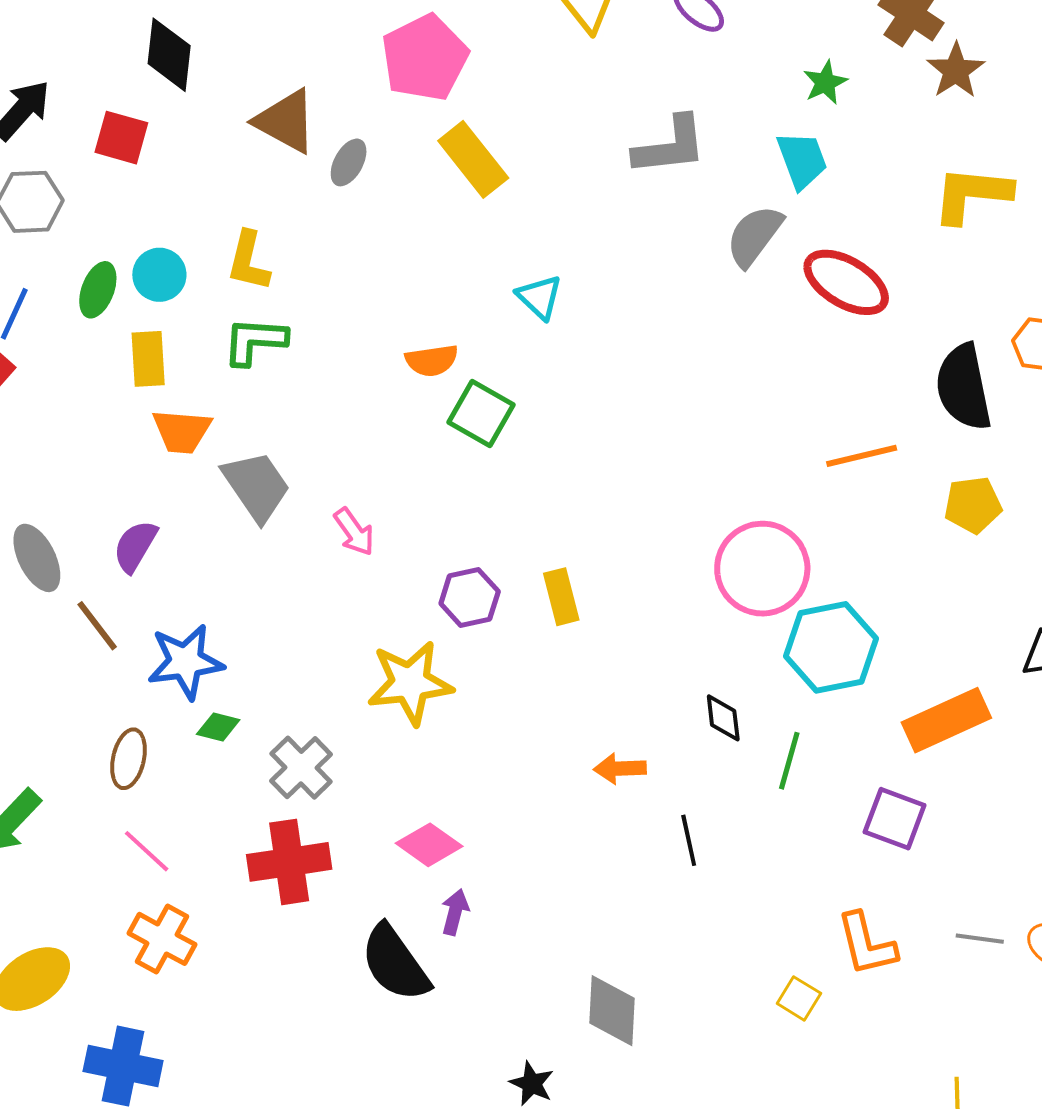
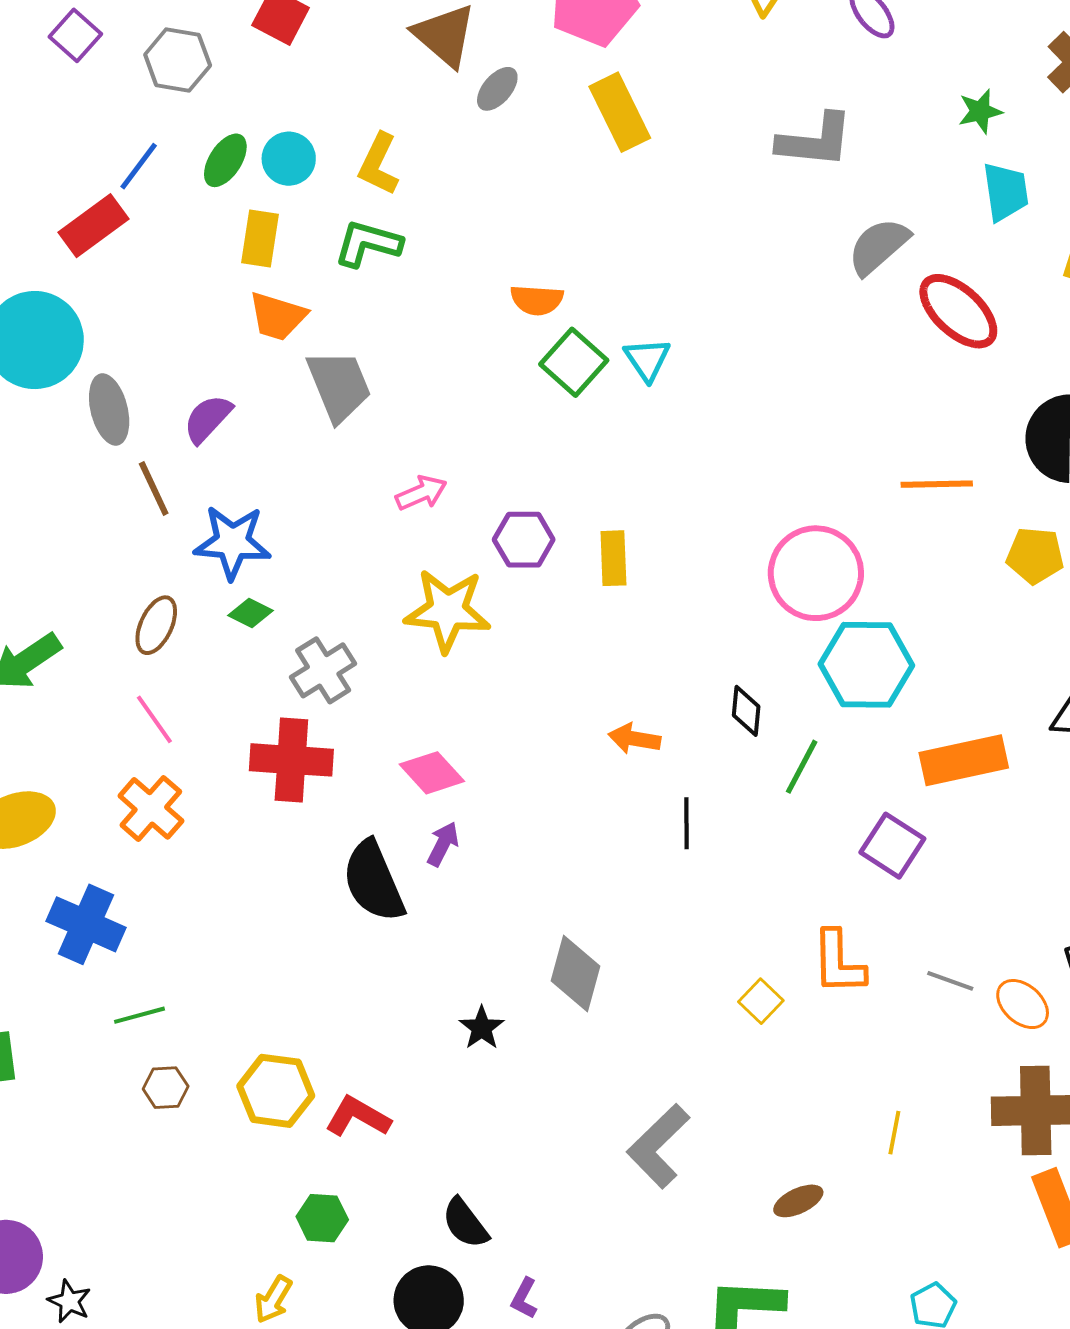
cyan trapezoid: (802, 160) -> (1005, 192), moved
cyan triangle: (539, 297) -> (647, 359), moved
pink arrow: (354, 532) -> (421, 493), moved, turned -90

